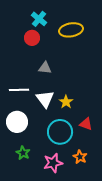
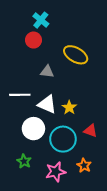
yellow ellipse: (71, 30) -> (76, 55), moved, turned 40
white triangle: (45, 99) -> (47, 104), turned -30
white circle: (17, 122) -> (33, 129), moved

